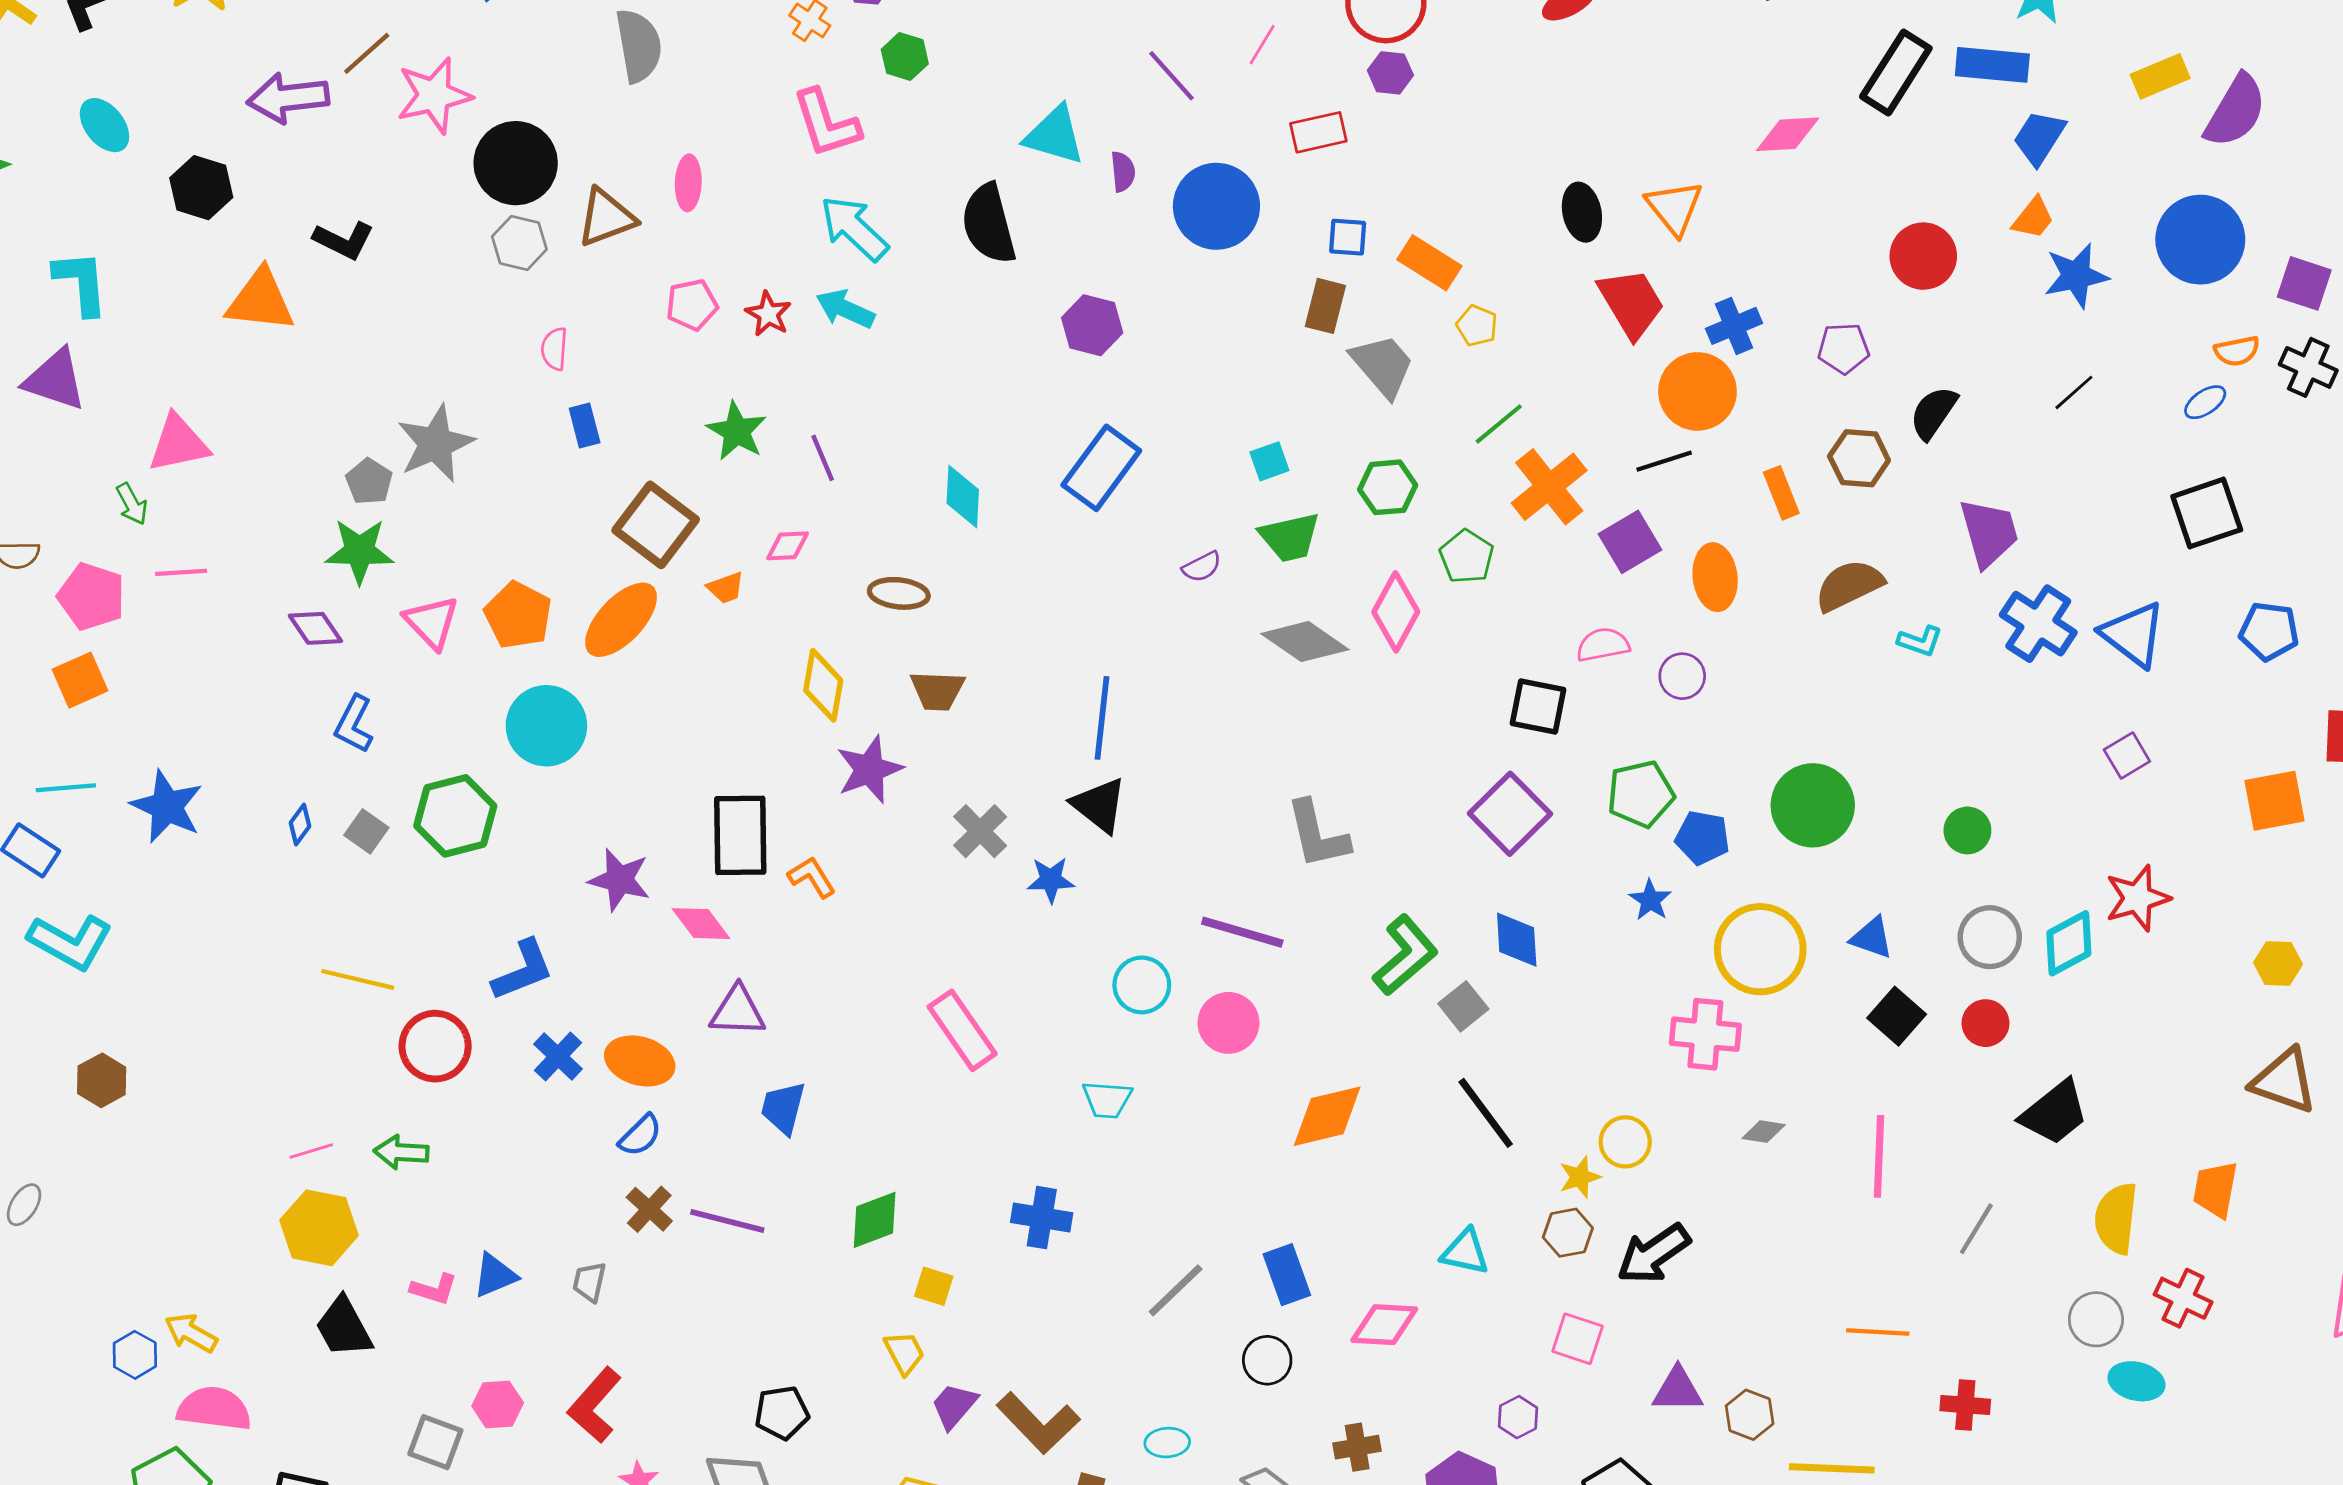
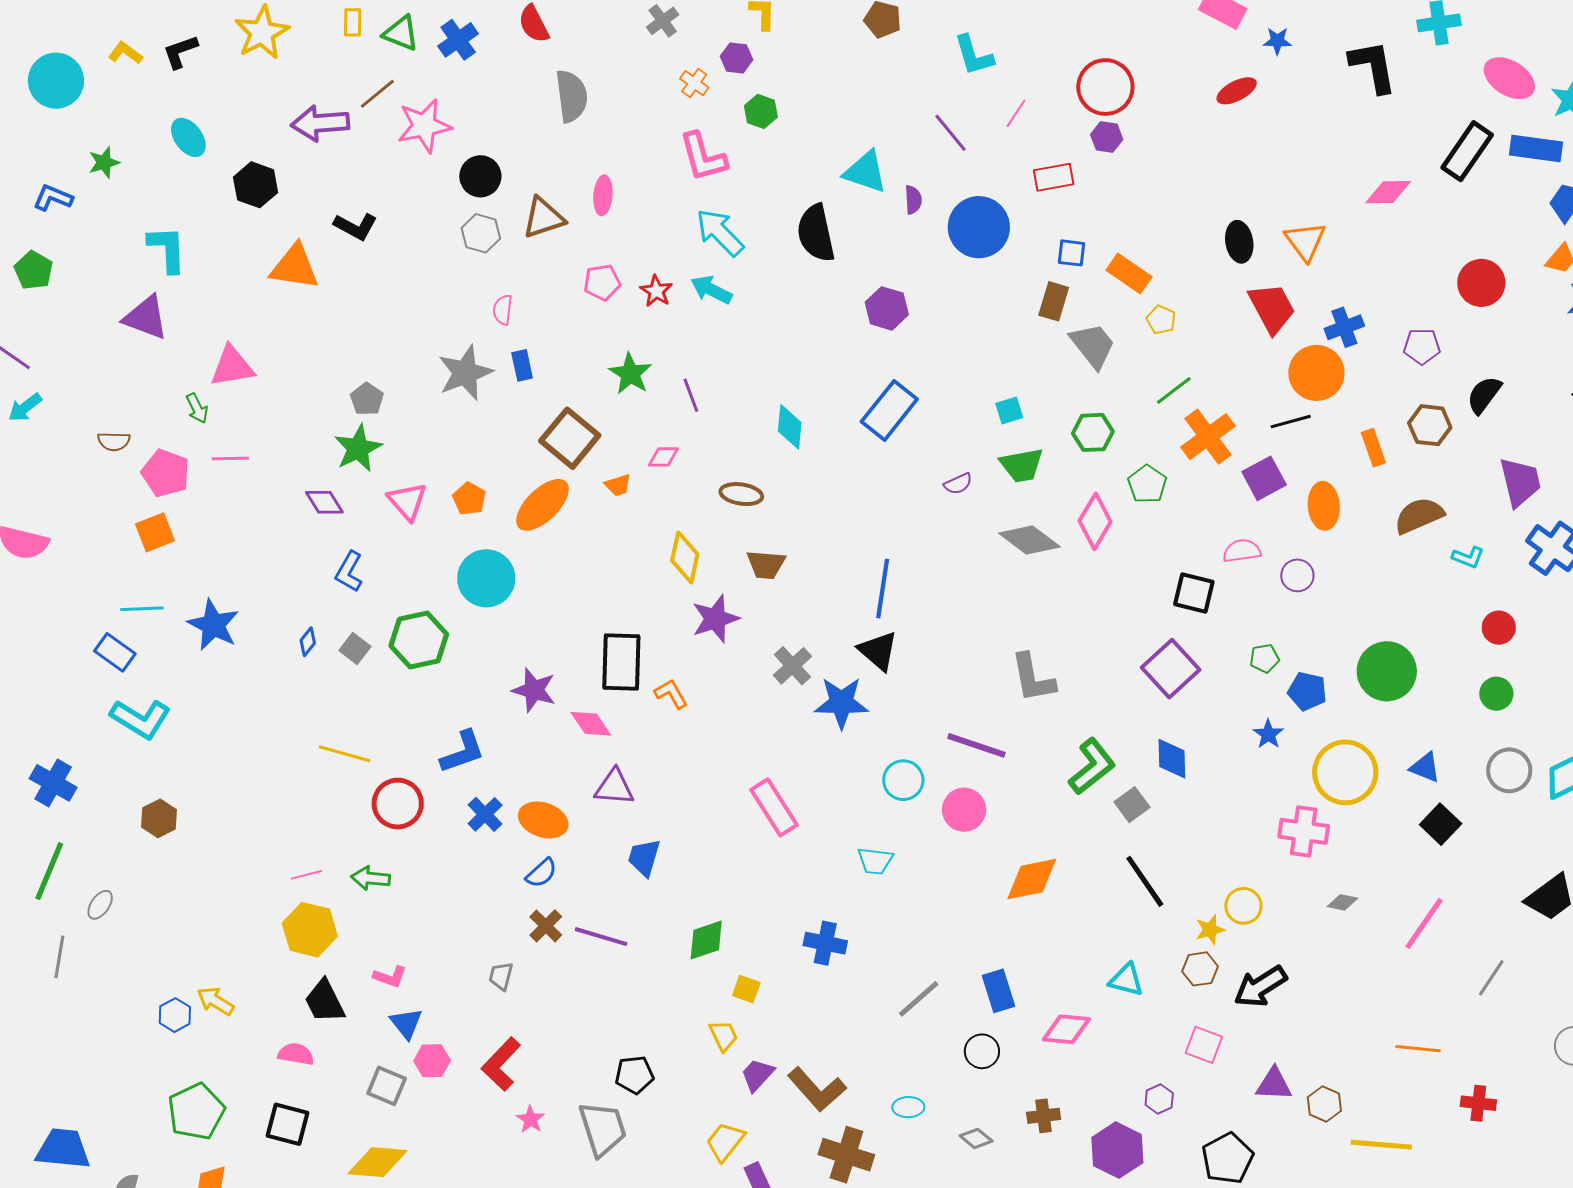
black circle: (516, 163) -> (480, 176), size x0.7
gray star: (435, 444) -> (465, 373), moved
green star: (360, 551) -> (358, 448), turned -30
orange pentagon: (518, 615) -> (469, 499), size x0.7
green pentagon: (1641, 794) -> (1264, 658), size x0.6
blue star: (1051, 880) -> (841, 703), size x1.6
red circle: (1986, 1023) -> (1499, 628), moved
pink line: (1879, 1156) -> (1424, 923), turned 30
blue triangle: (495, 1275) -> (406, 1023), moved, turned -48
pink semicircle: (214, 1409) -> (296, 1054), moved, size x0.7

